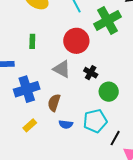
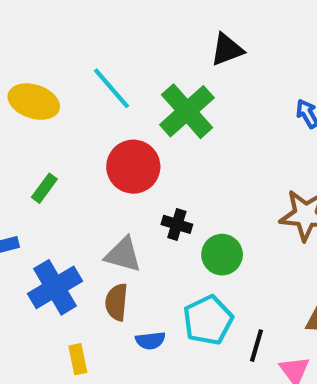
green rectangle: (32, 41) -> (44, 188), turned 48
gray triangle: (62, 69) -> (123, 255), moved
yellow rectangle: (30, 125) -> (78, 359), turned -48

